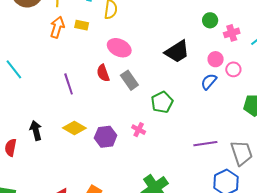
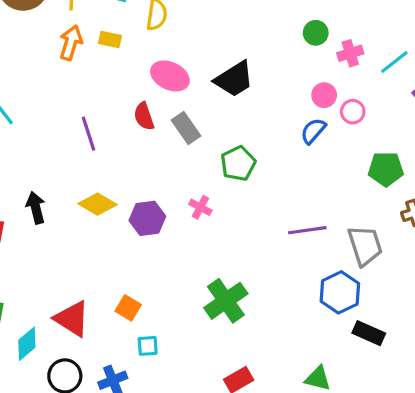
black trapezoid: (177, 52) -> (234, 79), moved

